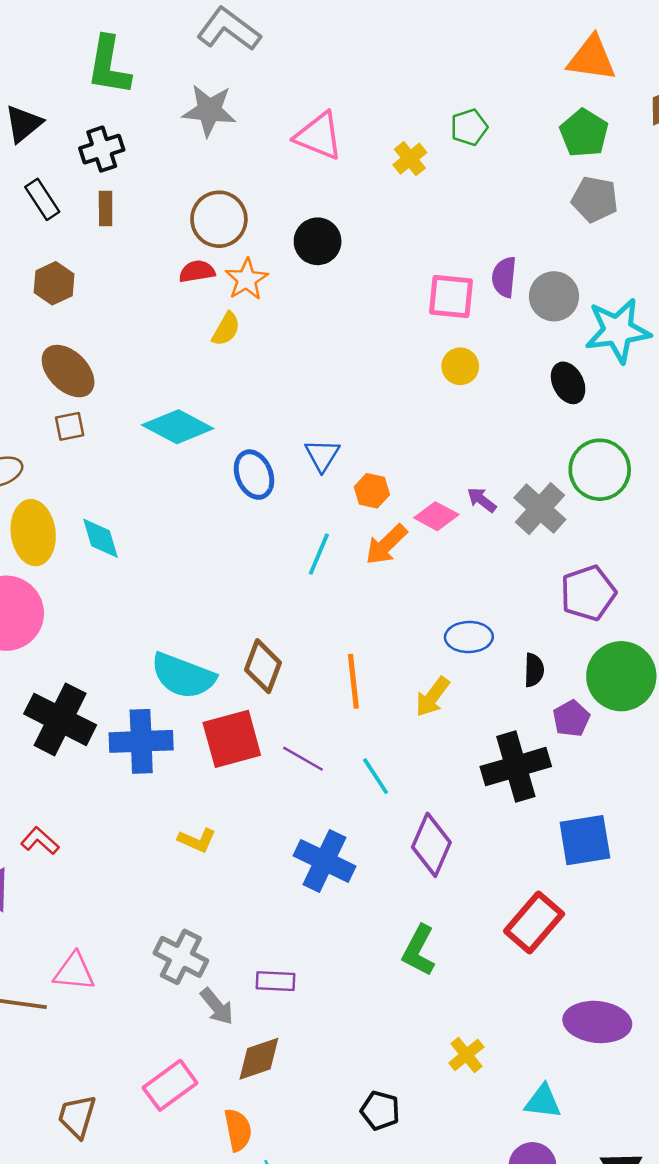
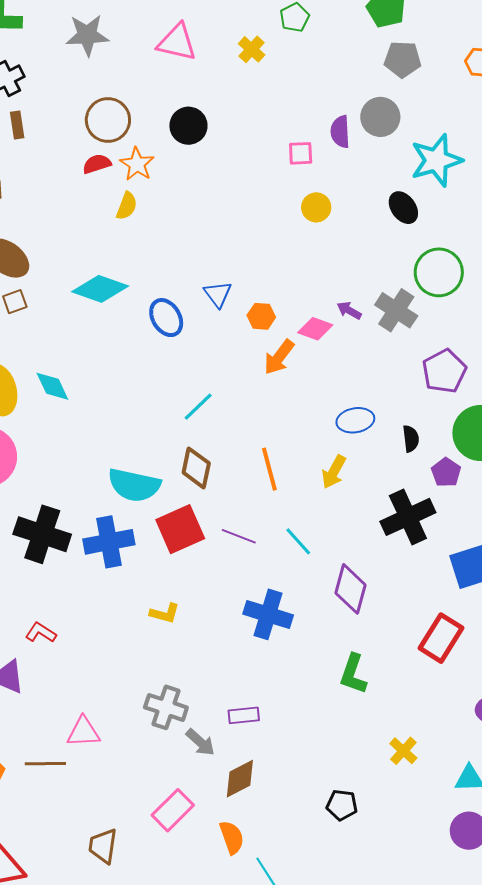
pink square: (451, 296) -> (301, 153), size x0.7
gray circle: (554, 296) -> (380, 117), moved
cyan line: (319, 554) -> (198, 407), moved, turned 32

